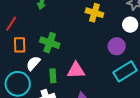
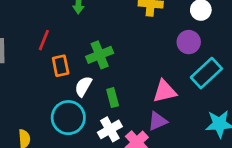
green cross: (50, 43) -> (100, 55), turned -30
pink triangle: (76, 70) -> (165, 91), moved

